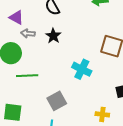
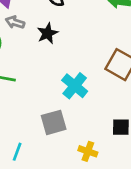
gray square: (57, 101) -> (54, 122), moved

